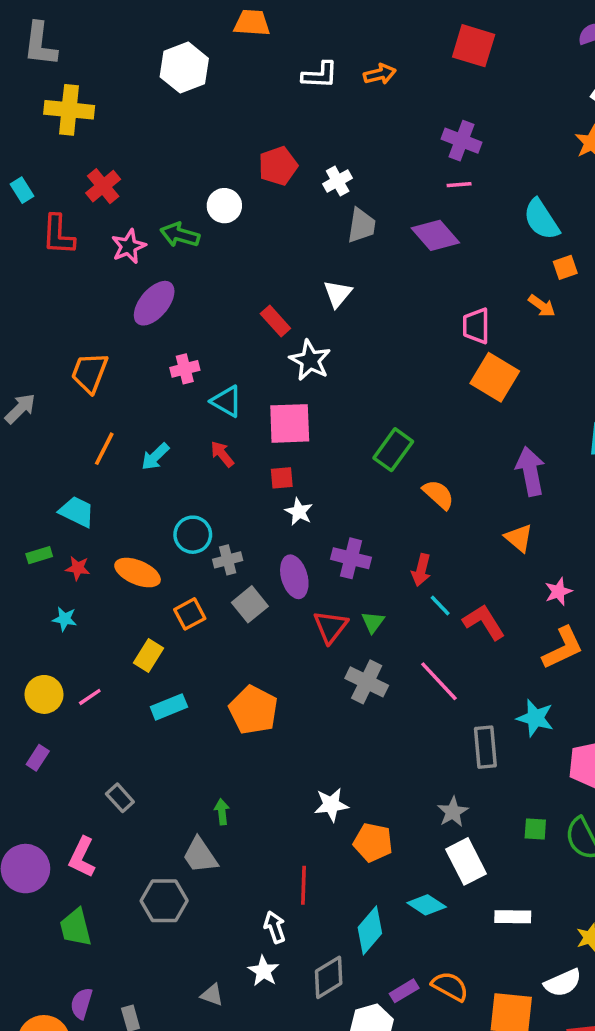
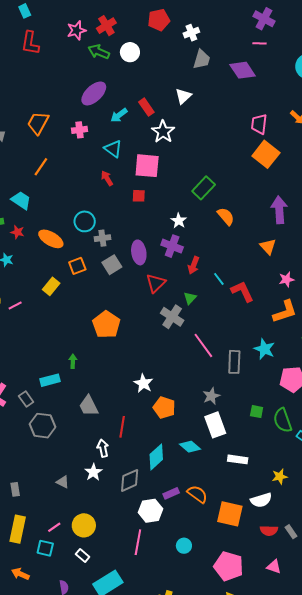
red cross: (103, 186) -> (106, 26), moved
cyan rectangle: (22, 190) -> (25, 11), moved
white circle: (224, 206) -> (130, 52), moved
pink star: (129, 246) -> (76, 30), moved
purple ellipse: (154, 303) -> (94, 93), moved
pink cross: (185, 369) -> (80, 130), moved
cyan arrow: (155, 457) -> (119, 115), moved
white star: (299, 512) -> (179, 221), moved
red arrow: (421, 570) -> (194, 265), moved
green triangle: (373, 622) -> (190, 298), moved
pink line: (439, 681) -> (203, 345), moved
cyan rectangle: (169, 707) -> (50, 380), moved
gray rectangle: (120, 798) -> (26, 399), moved
white star: (331, 805) -> (143, 383), turned 30
green arrow: (222, 812) -> (73, 361), moved
gray trapezoid: (200, 855) -> (89, 406), moved

